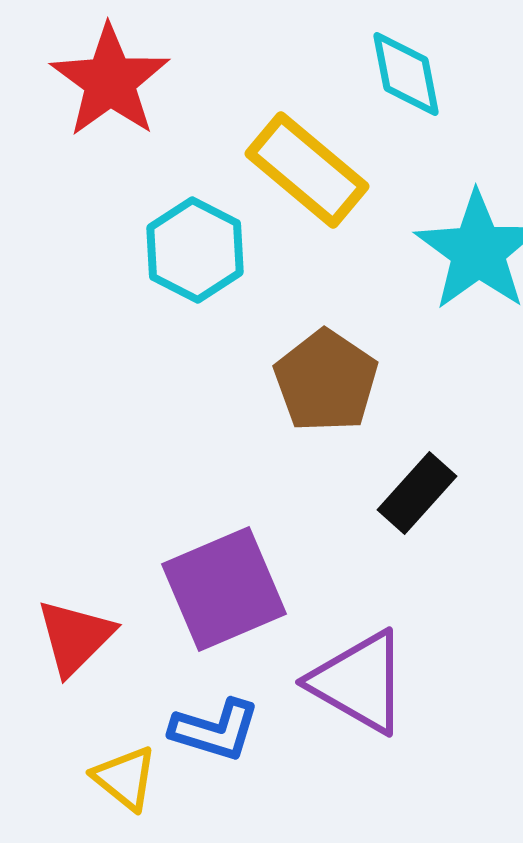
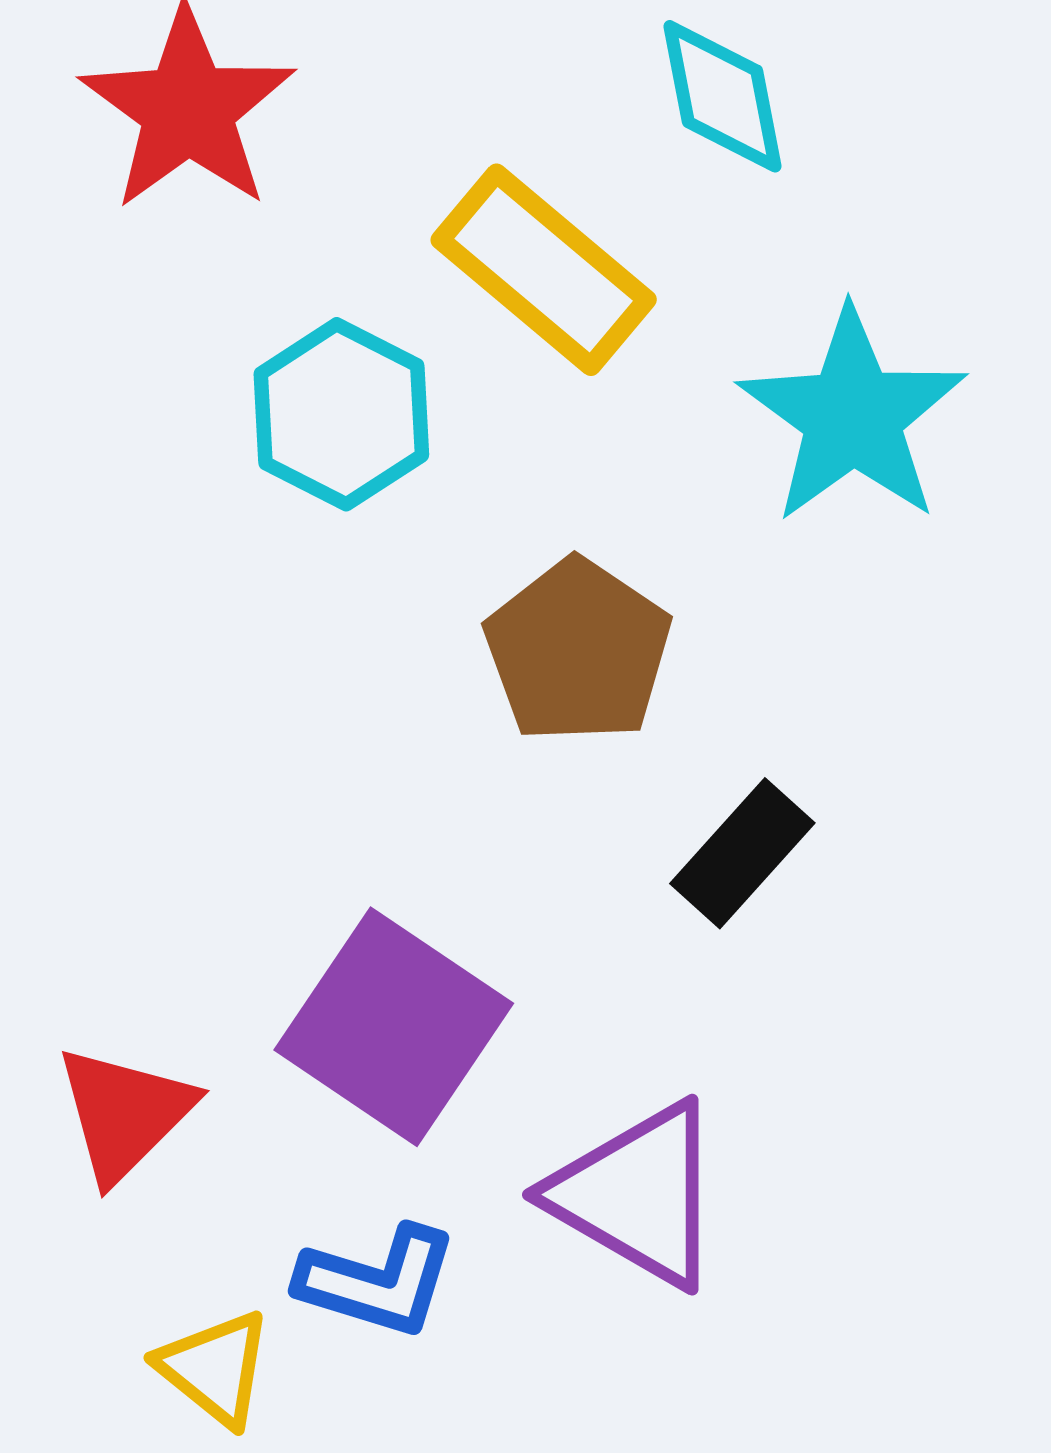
purple square: (224, 589) -> (394, 1027), turned -33

